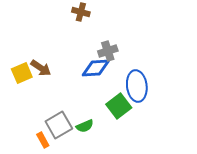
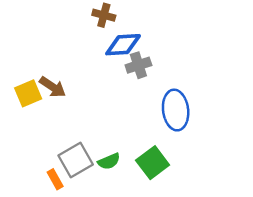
blue diamond: (96, 68) -> (123, 45), moved
green square: (119, 106) -> (153, 163), moved

